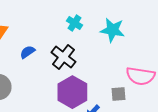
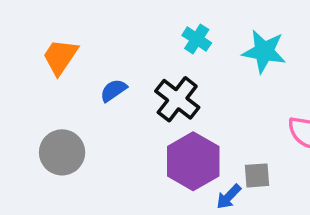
gray square: (118, 94) -> (257, 175), moved

